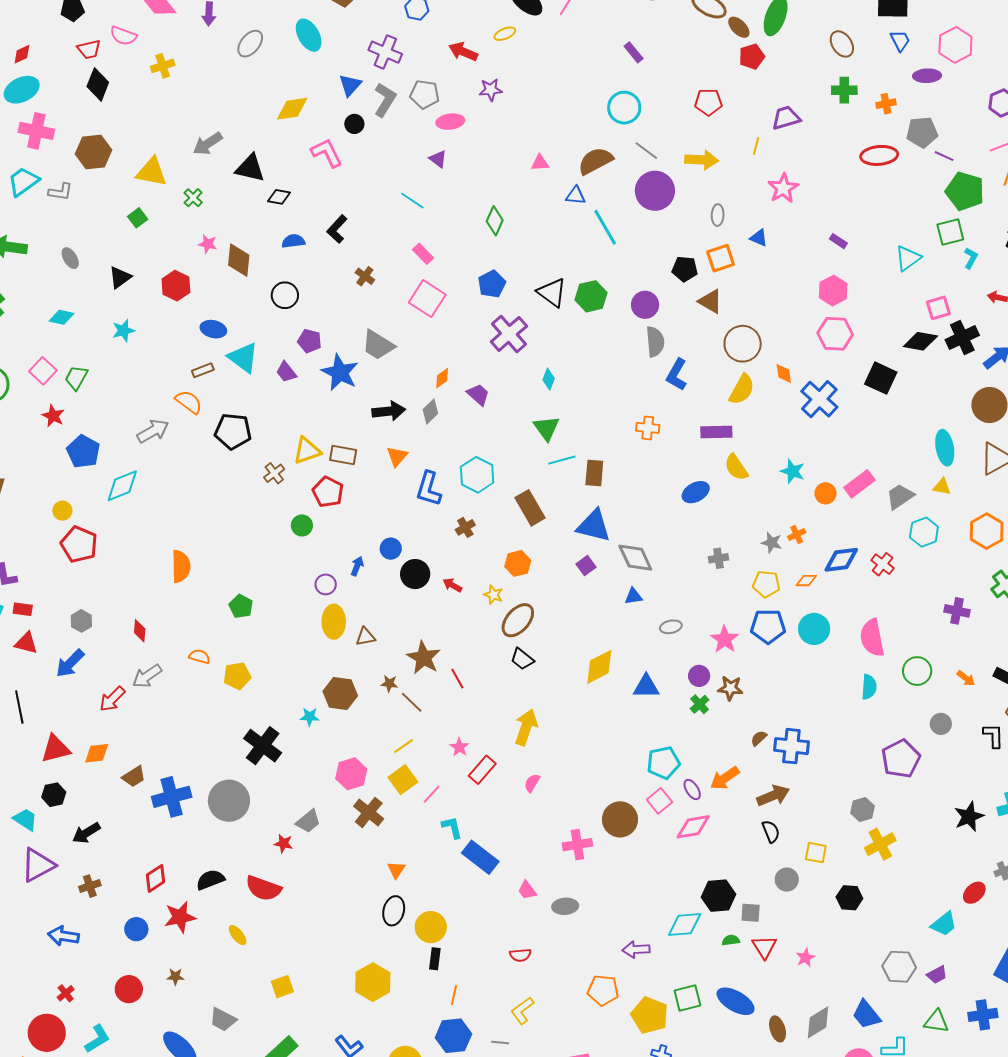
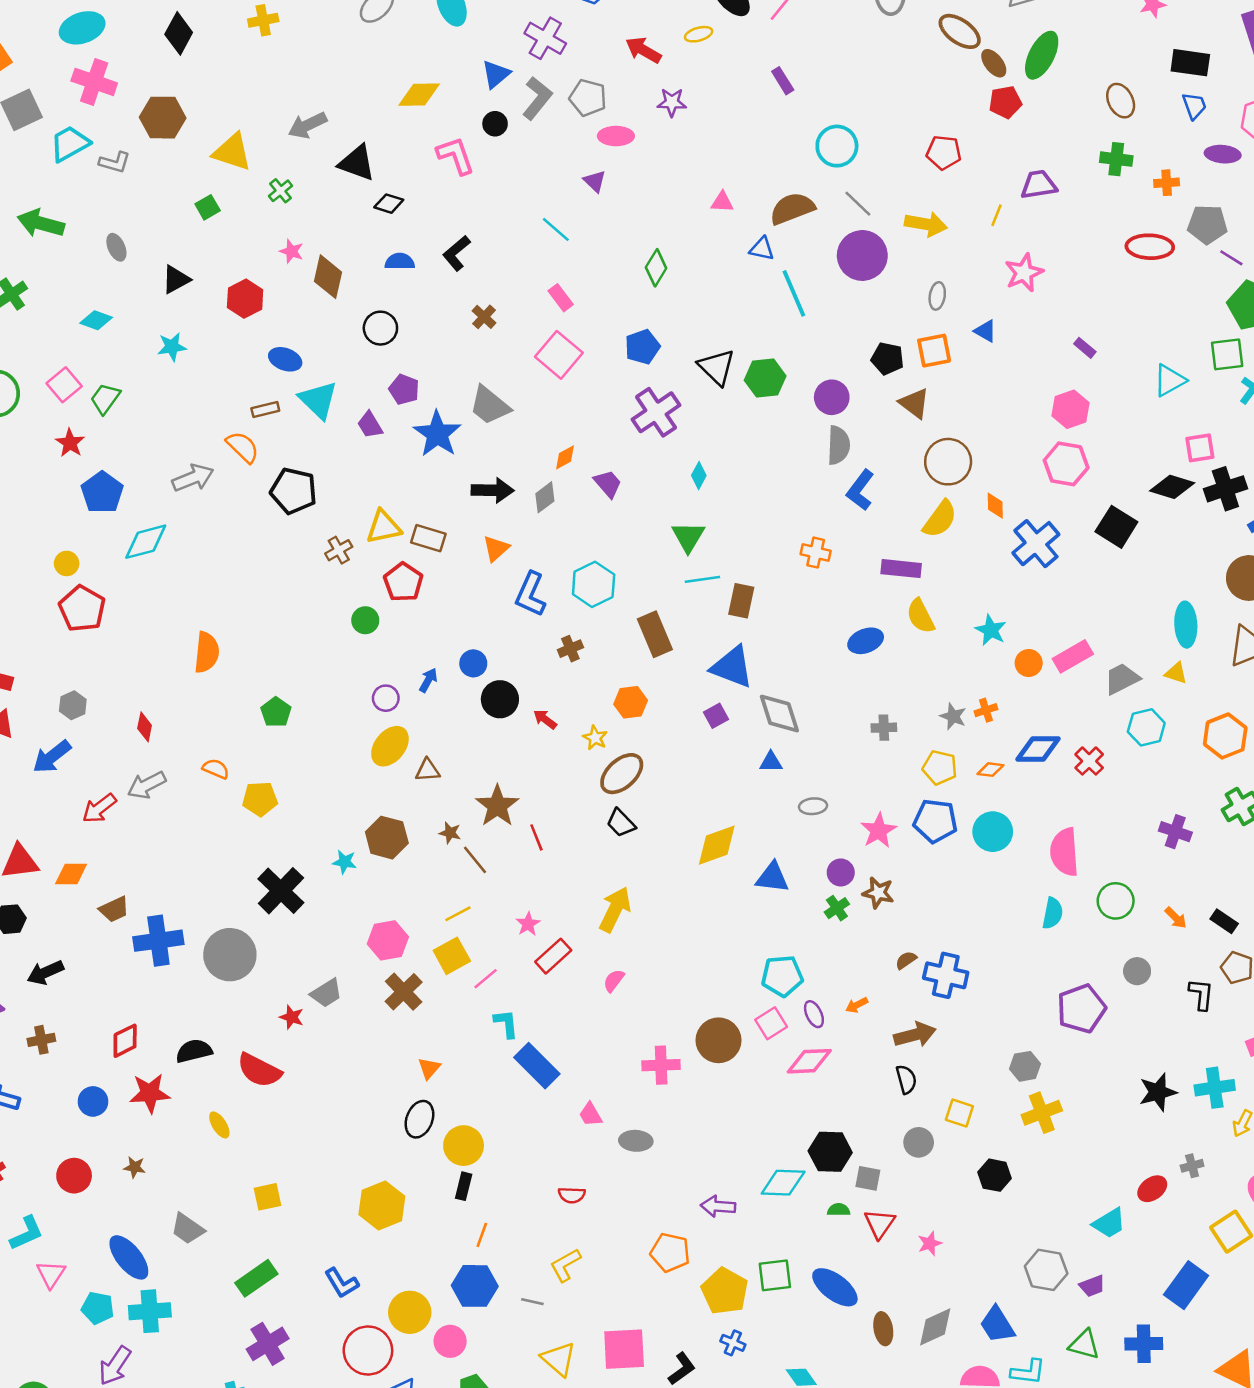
purple rectangle: (634, 52) -> (783, 81), moved
yellow ellipse: (334, 622) -> (390, 746), turned 32
orange arrow: (725, 778) -> (857, 1005), size x0.6

